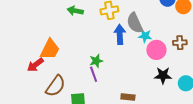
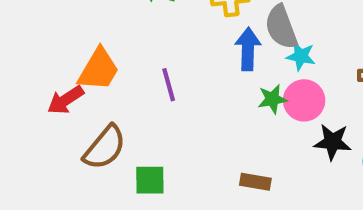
pink circle: (156, 50) -> (304, 100), moved
green star: (96, 61) -> (272, 99), moved
purple line: (94, 74) -> (169, 85), moved

